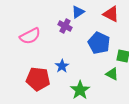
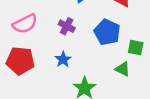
purple cross: (65, 26) -> (67, 26), moved
red pentagon: (38, 79) -> (20, 61), moved

